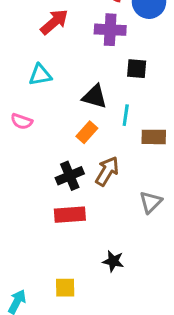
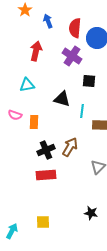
red arrow: (54, 22) -> (36, 51), turned -36
purple cross: (110, 30) -> (72, 56), turned 30
orange rectangle: (87, 132) -> (34, 122), moved, turned -40
black star: (113, 261) -> (91, 213), moved

